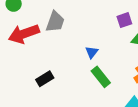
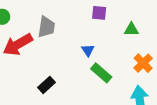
purple square: (124, 20) -> (99, 13), moved, turned 35

